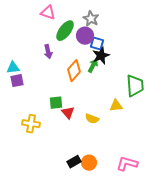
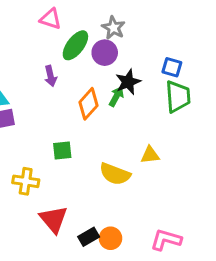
blue square: (97, 44) -> (172, 67), moved
green trapezoid: (135, 86) -> (178, 96), moved
red triangle: (68, 113) -> (54, 219), moved, size x1.5
yellow semicircle: (92, 119) -> (115, 174), size x1.5

